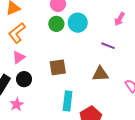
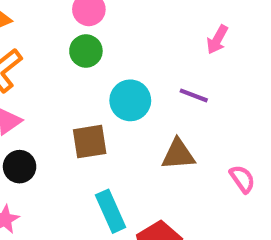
cyan circle: (78, 23) -> (130, 100), moved
cyan rectangle: (68, 101) -> (111, 211), turned -30

